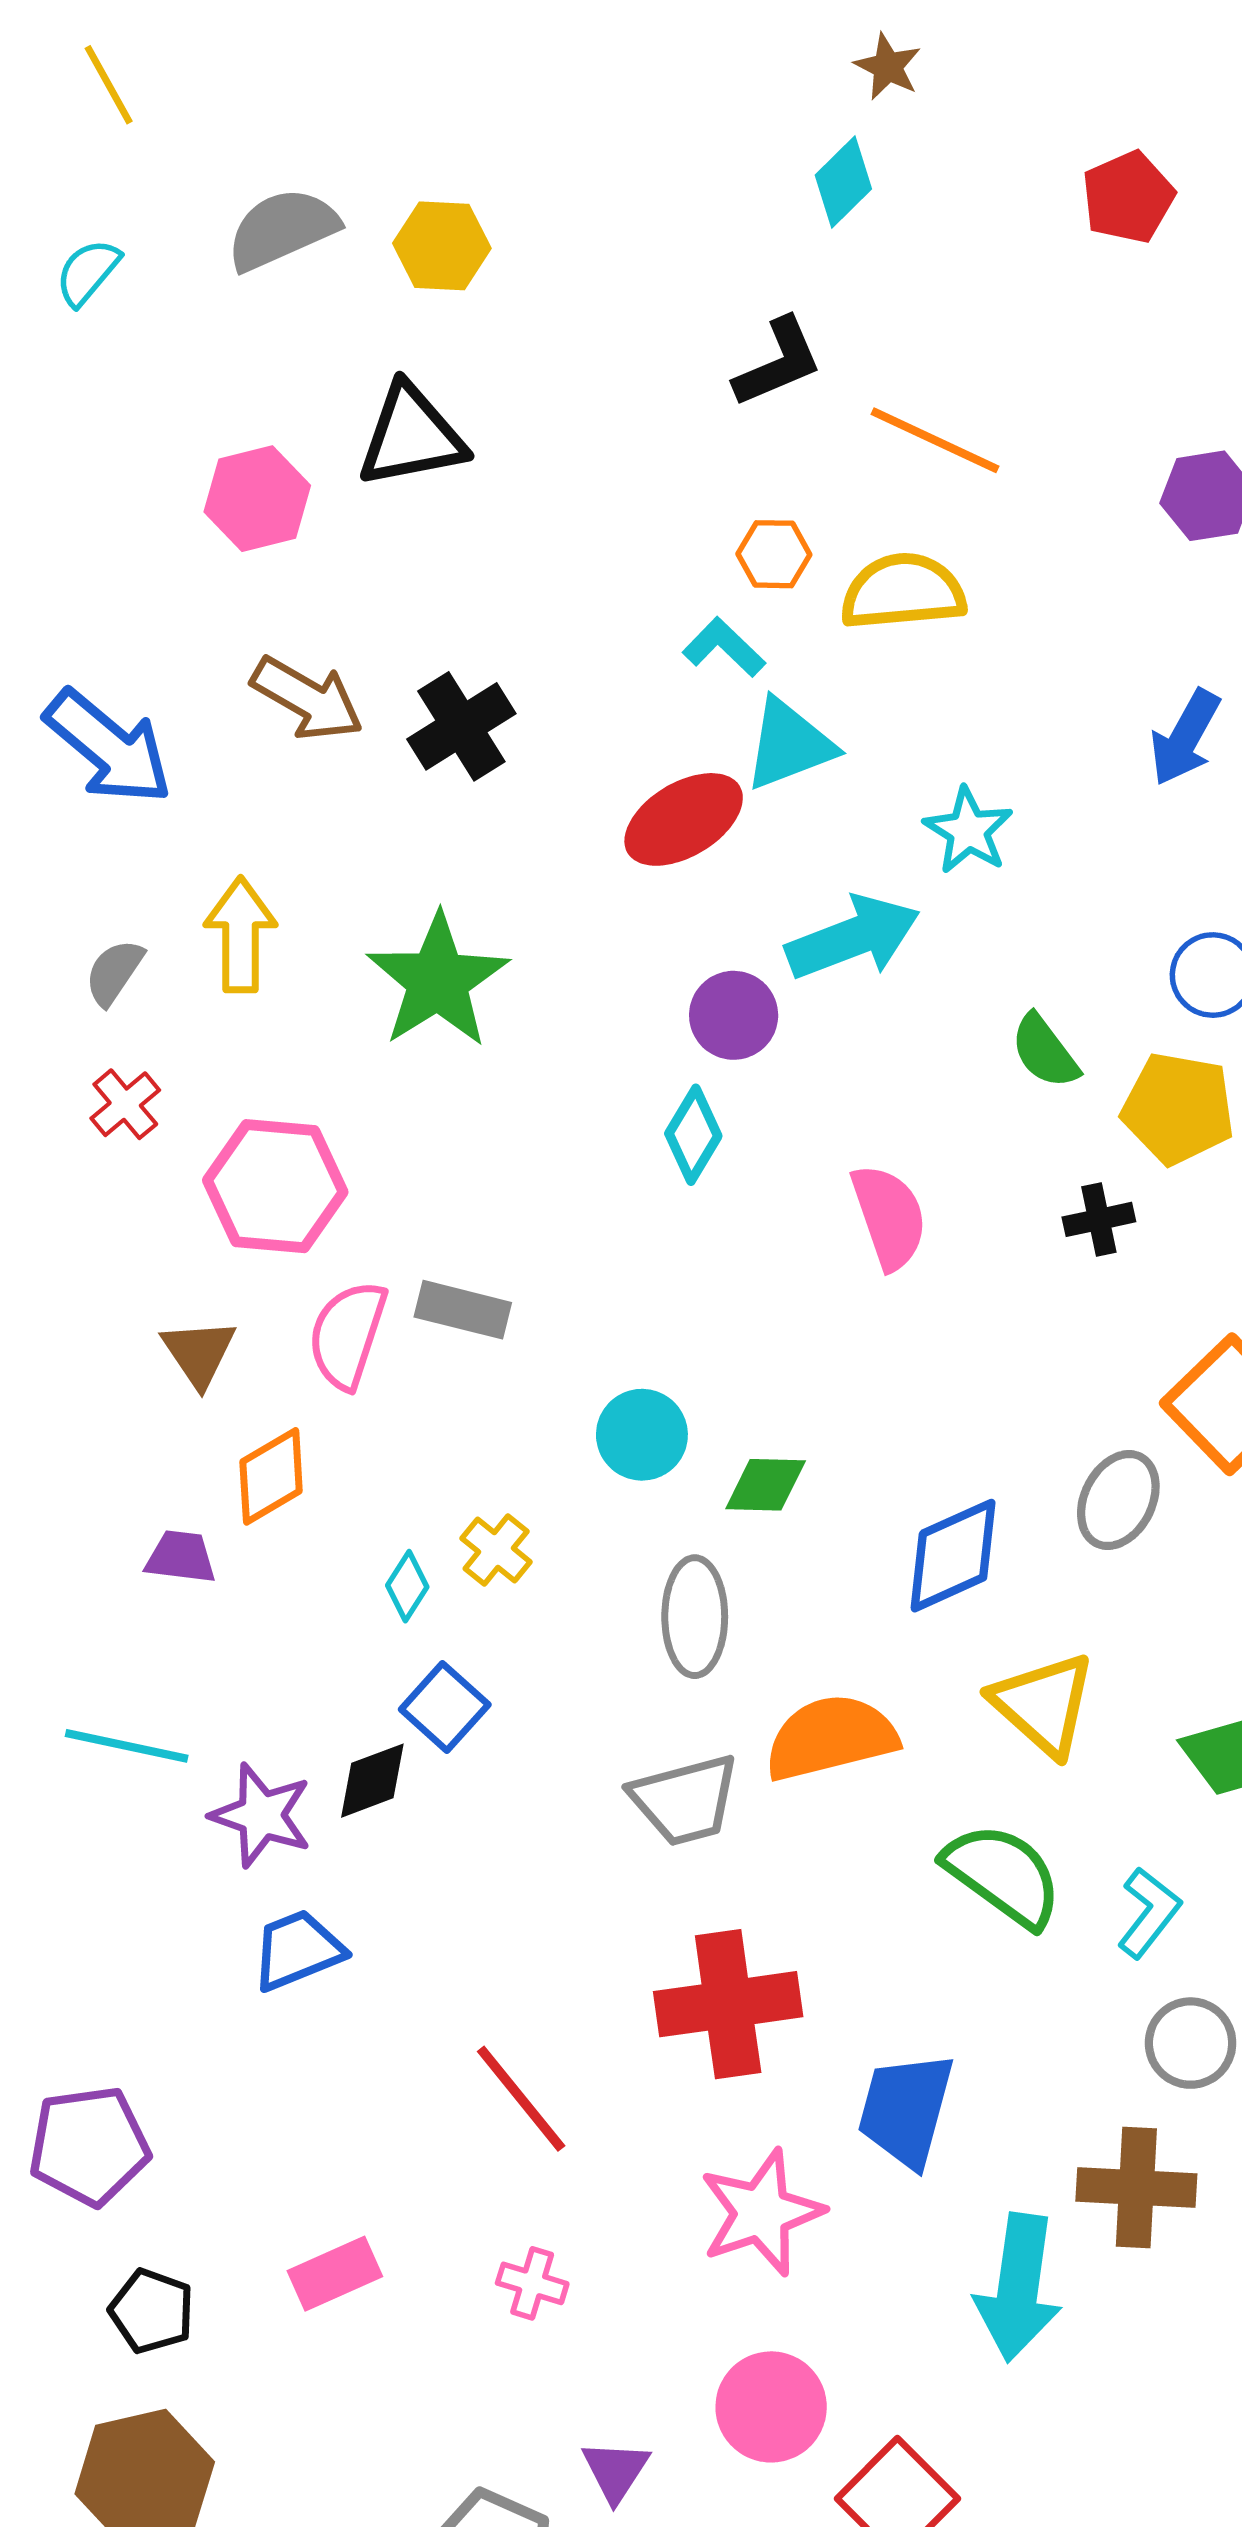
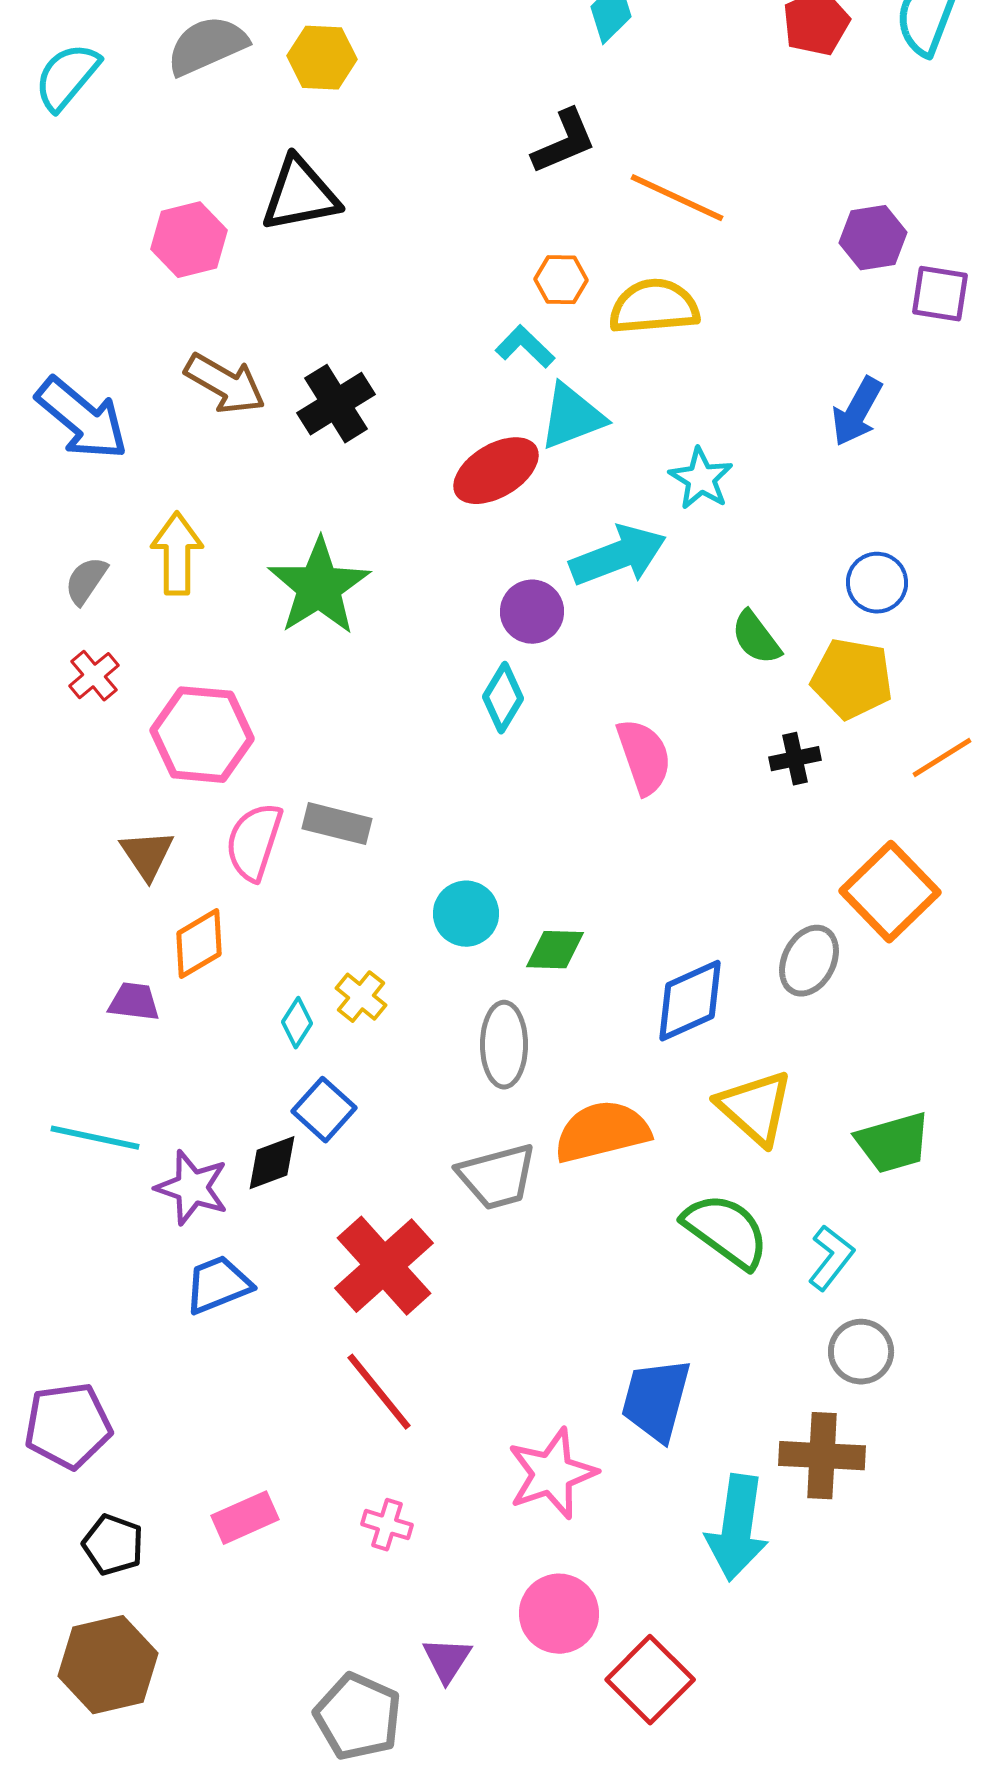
cyan semicircle: (88, 272) -> (67, 77), size x1.4
red cross: (728, 2004) -> (384, 1266), moved, turned -34

